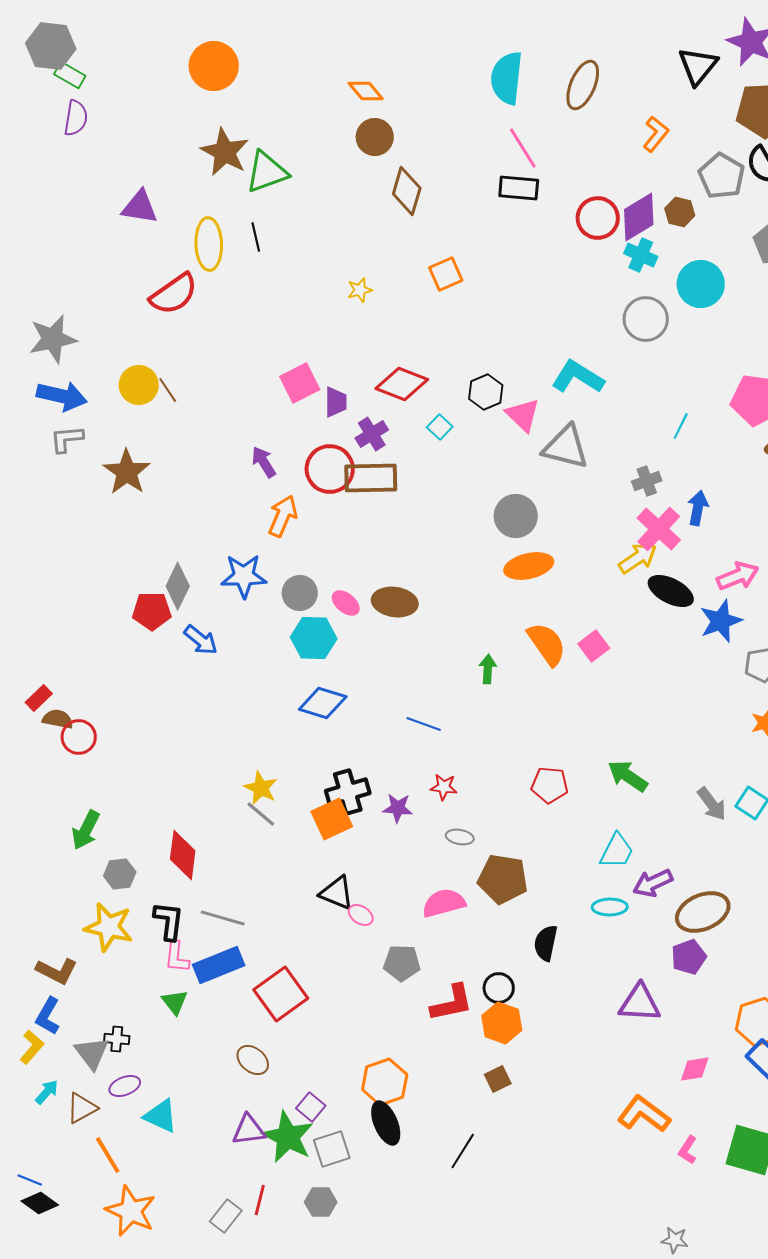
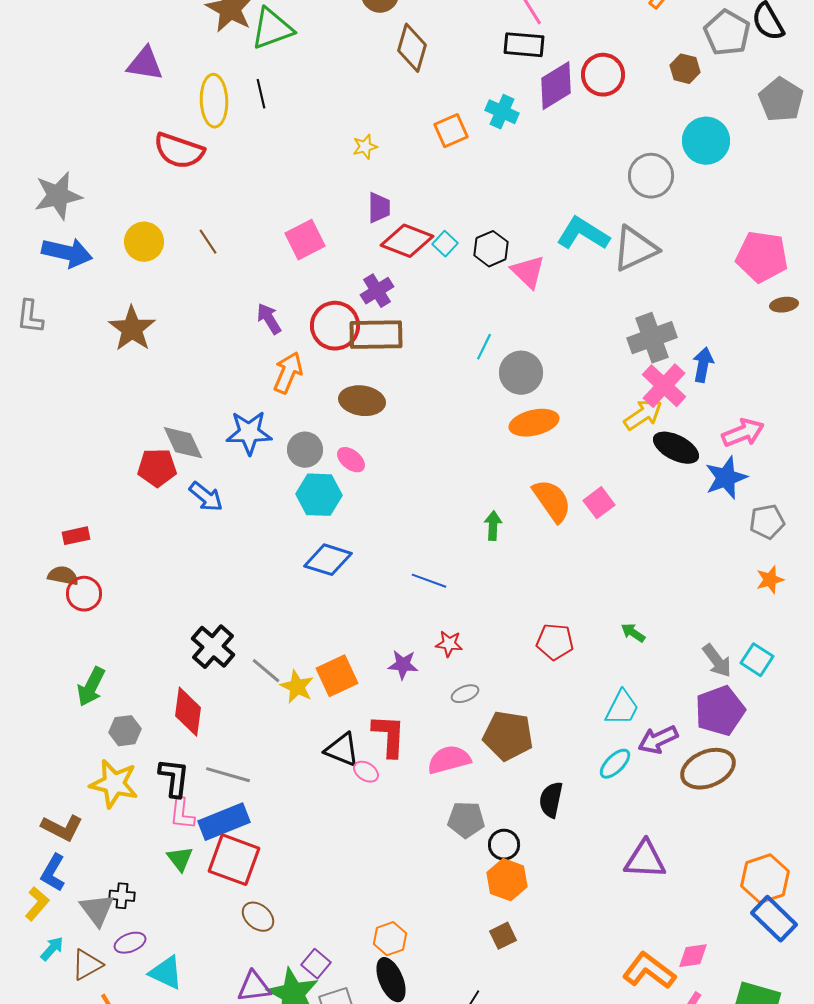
purple diamond: (639, 217) -> (556, 86), moved
cyan cross: (641, 255) -> (502, 112), moved
red semicircle: (174, 294) -> (179, 151), turned 54
brown line: (168, 390) -> (208, 242), moved
purple trapezoid: (336, 402) -> (379, 208), moved
cyan line: (681, 426) -> (484, 347), moved
cyan square: (440, 427) -> (445, 244), moved
gray L-shape: (67, 439) -> (30, 317), moved, turned -78
gray triangle: (566, 447) -> (635, 249), moved, turned -39
gray cross: (647, 481) -> (652, 338), size x1.6
gray diamond: (178, 586) -> (183, 443), turned -51
brown ellipse: (395, 602) -> (362, 401), moved
red rectangle: (39, 698) -> (76, 536), moved, turned 32
green arrow: (628, 776) -> (633, 633), size x0.6
yellow star: (261, 788) -> (297, 687), moved
black cross: (348, 792) -> (213, 647), moved, turned -33
gray ellipse: (460, 837) -> (465, 694), turned -32
cyan ellipse: (610, 907) -> (615, 764), turned -44
purple pentagon: (689, 957) -> (720, 711), moved, size x1.4
gray pentagon: (402, 963) -> (466, 820), moved
red square: (281, 994) -> (234, 860), moved, turned -34
red L-shape: (452, 1003) -> (389, 736), moved, turned -75
pink diamond: (695, 1069) -> (693, 956), moved
orange hexagon: (385, 1082) -> (390, 939), size x0.7

